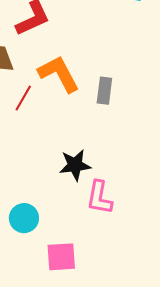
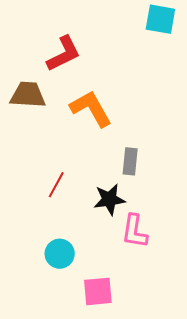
gray rectangle: (104, 91) -> (130, 161), moved
red line: (23, 98) -> (56, 185), moved

